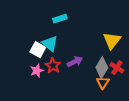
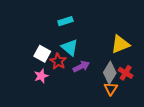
yellow triangle: (112, 41) -> (120, 44), turned 30
cyan triangle: (50, 44) -> (70, 48), moved
red star: (53, 66) -> (58, 61), moved

